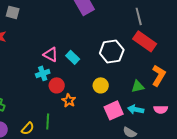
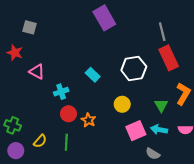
red rectangle: (145, 41) -> (169, 58), turned 30
pink triangle: (51, 54) -> (37, 72), moved
red circle: (57, 85) -> (68, 114), moved
green triangle: (138, 86) -> (161, 105), turned -48
yellow semicircle: (28, 128) -> (40, 141), moved

